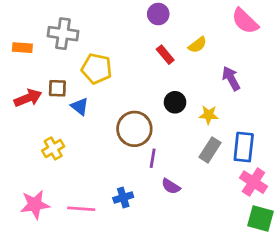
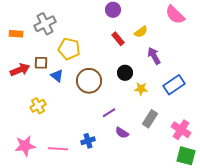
gray cross: (63, 34) -> (45, 24), turned -35
purple arrow: (231, 78) -> (154, 56), moved
yellow star: (209, 115) -> (141, 89), moved
brown circle: (134, 129) -> (89, 81), moved
blue rectangle: (244, 147) -> (174, 85), moved, turned 50
gray rectangle: (210, 150) -> (150, 119), moved
purple line: (153, 158) -> (109, 113), turned 48

